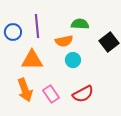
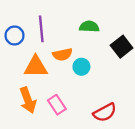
orange semicircle: (64, 41) -> (62, 54), moved
red semicircle: (83, 94) -> (105, 112), moved

